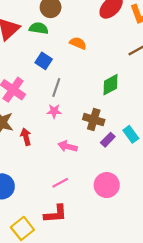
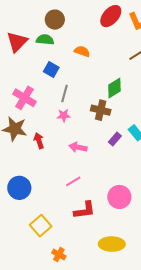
brown cross: (94, 120) -> (101, 110), moved
pink circle: (107, 185) -> (119, 197), moved
red L-shape: (56, 214) -> (84, 210), moved

